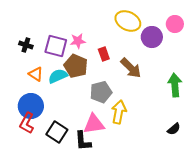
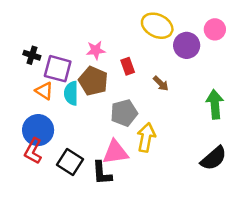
purple square: (56, 46) -> (58, 69), moved
brown arrow: (131, 68) -> (161, 83), size x0.6
cyan semicircle: (58, 76) -> (71, 93), turned -66
black semicircle: (174, 129) -> (214, 158), size x1.6

